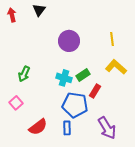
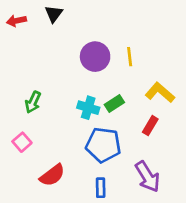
red arrow: (12, 15) -> (16, 21), turned -88
yellow line: (112, 39) -> (130, 57), moved
red rectangle: (95, 91) -> (150, 126), moved
blue rectangle: (67, 128) -> (101, 188), moved

